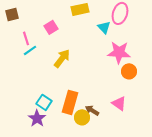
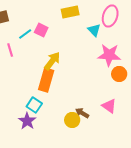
pink square: (51, 27) -> (41, 30), turned -32
pink line: (26, 38) -> (10, 50), moved
cyan line: (30, 50) -> (25, 34), moved
orange rectangle: (70, 102) -> (46, 80), moved

